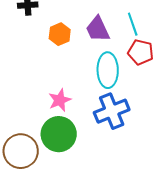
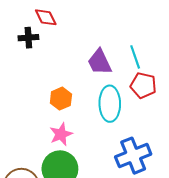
orange hexagon: (60, 34) -> (61, 99), moved
blue cross: (112, 111) -> (133, 156), moved

